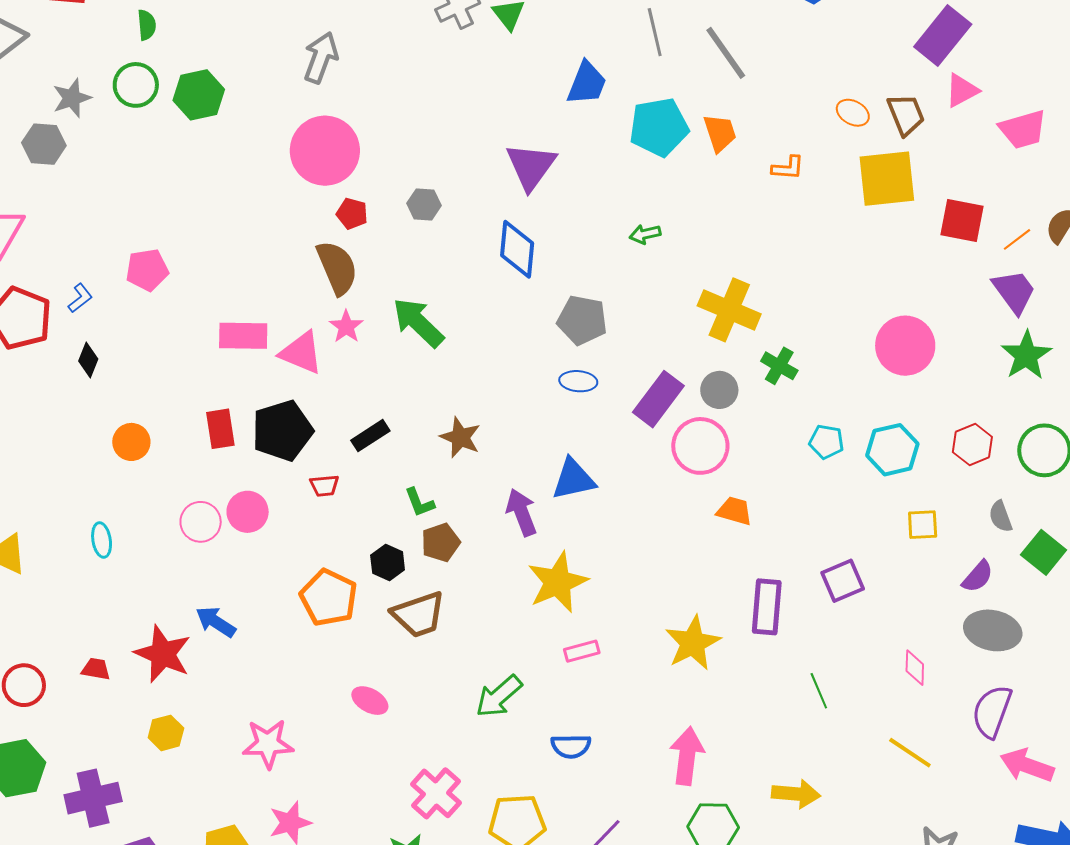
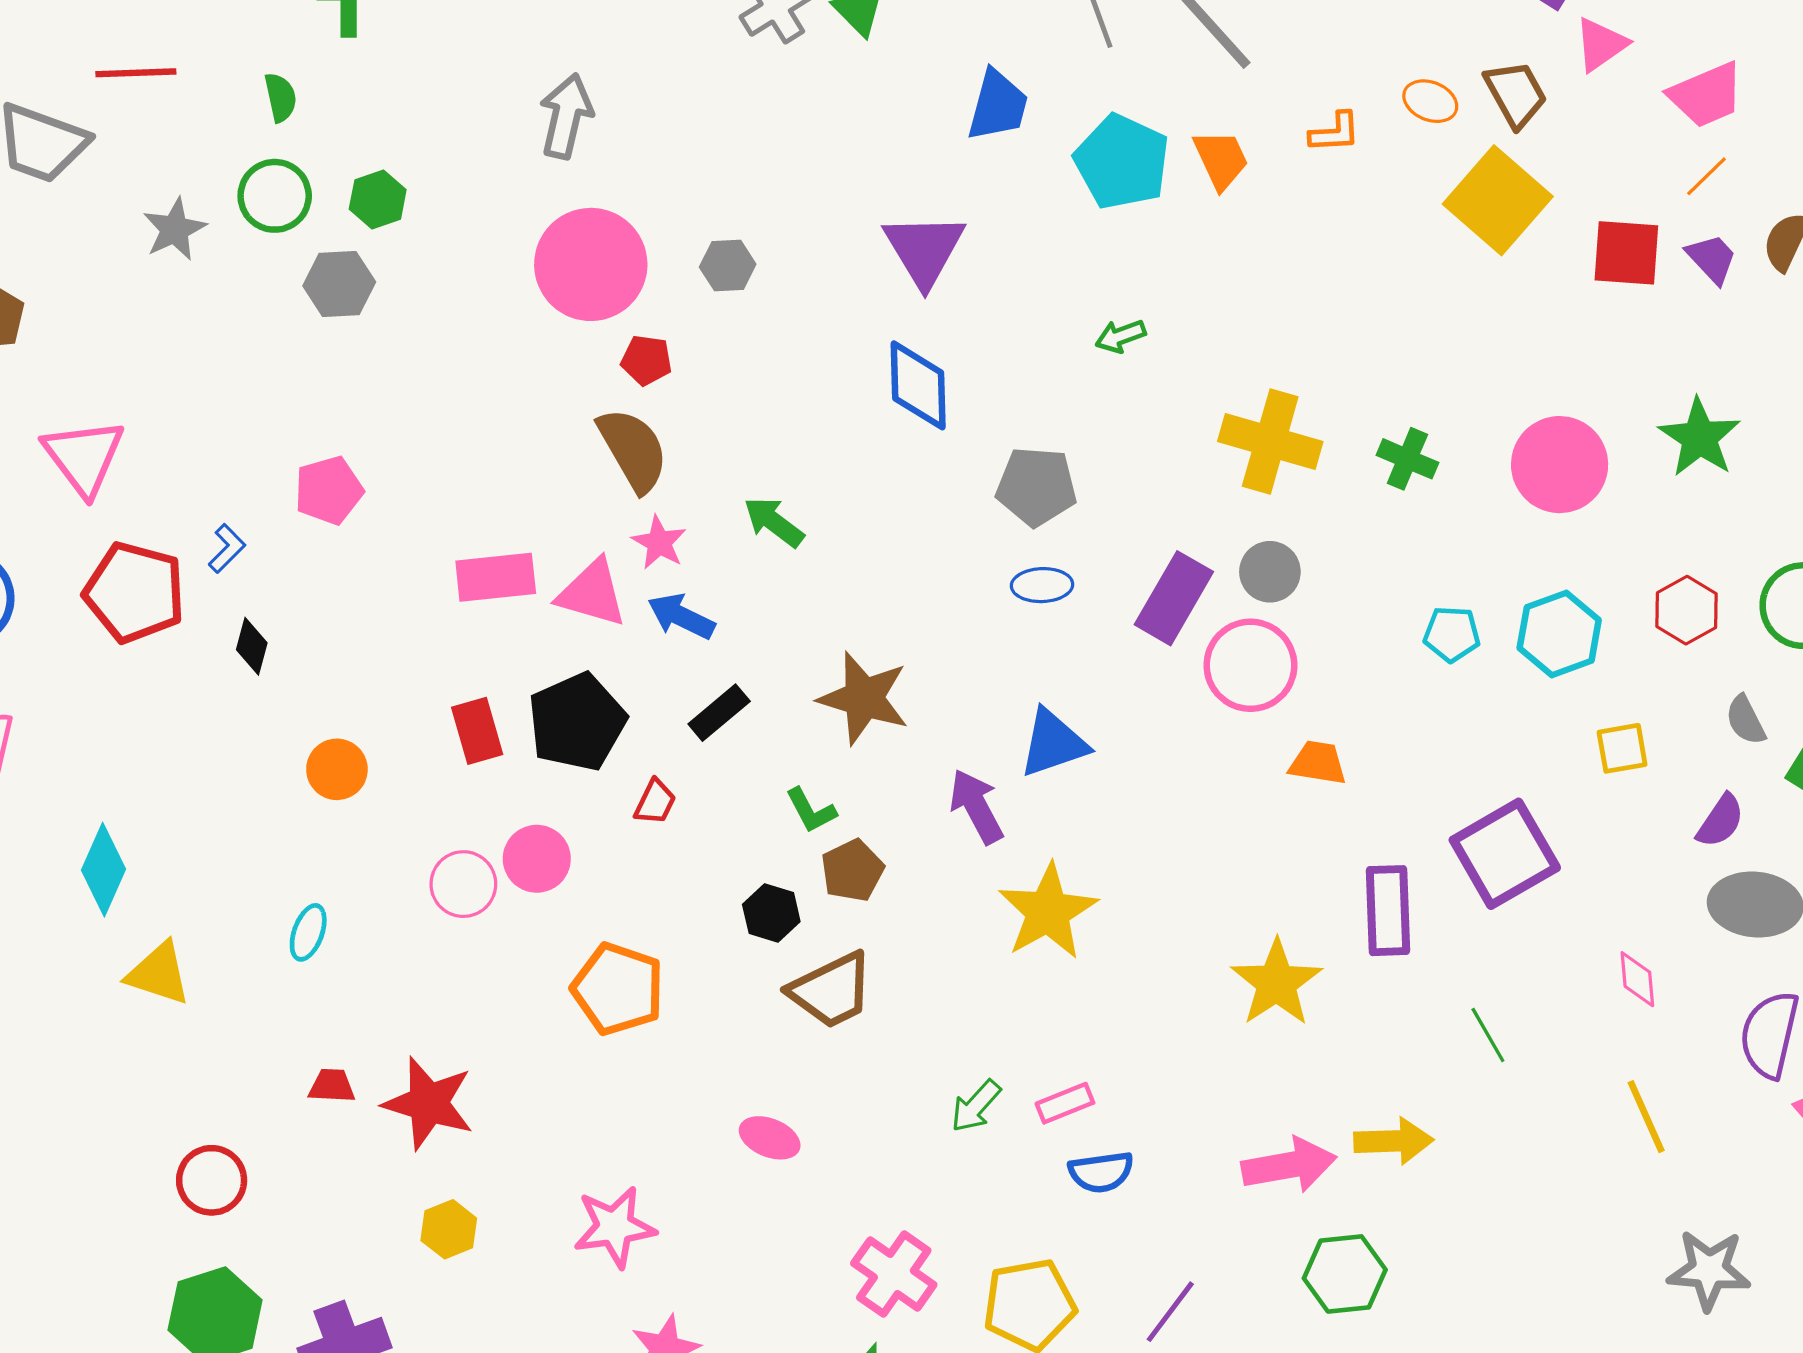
green hexagon: (199, 95) -> (378, 199), size x0.7
cyan pentagon: (659, 127) -> (1122, 162), turned -30
gray hexagon: (44, 144) -> (339, 284), moved
orange L-shape: (788, 168) -> (1335, 132), moved
yellow square: (887, 179) -> (1498, 200), turned -36
gray hexagon: (424, 204) -> (728, 266), moved
orange line: (1017, 239) -> (1706, 176), moved
purple trapezoid: (1014, 291) -> (1712, 259), moved, size x0.7
green arrow: (418, 322) -> (774, 522), size x0.7
green star: (1026, 355) -> (1700, 438), moved
green cross: (779, 366) -> (1407, 459), moved
brown star: (460, 437) -> (864, 698), size x1.4
red trapezoid: (324, 486) -> (655, 802), turned -52
cyan ellipse: (102, 540) -> (308, 932), turned 36
purple square: (843, 581) -> (1505, 854), size x1.5
orange pentagon: (329, 598) -> (618, 989), moved
blue arrow: (216, 622) -> (681, 616), moved
pink rectangle: (582, 651) -> (1065, 1103), moved
red trapezoid: (96, 669) -> (332, 1086), moved
green arrow: (499, 696) -> (976, 1106), size x0.7
yellow line: (910, 753) -> (1646, 1117), turned 39
pink arrow: (687, 756) -> (1289, 1165), turned 80
yellow arrow: (796, 794) -> (1394, 1141), moved

